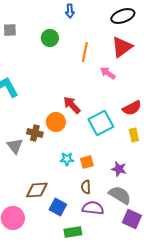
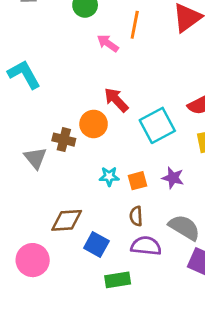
pink arrow: (108, 73) -> (108, 43), moved
purple star: (119, 169) -> (173, 178), moved

